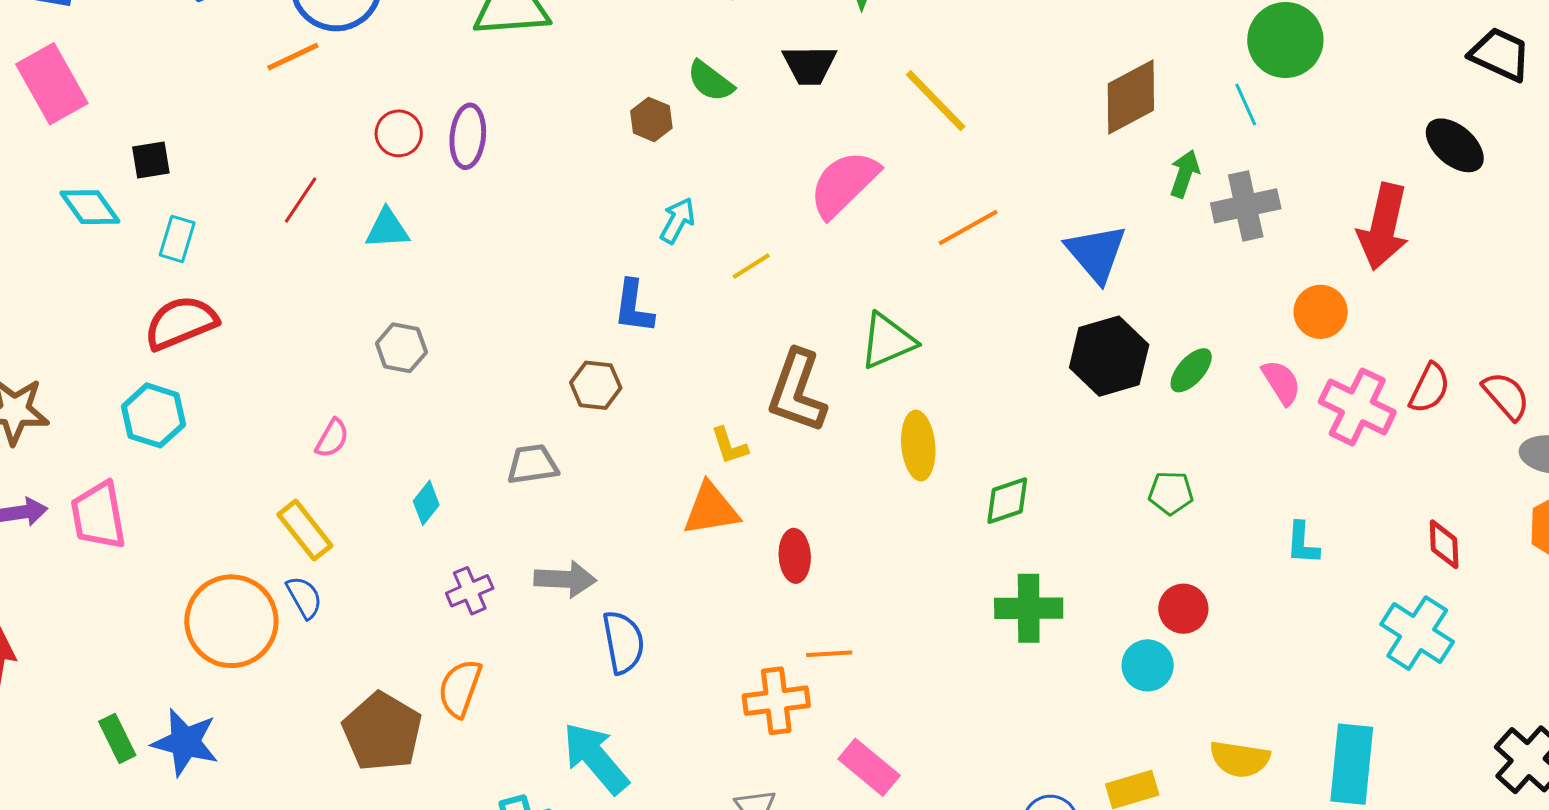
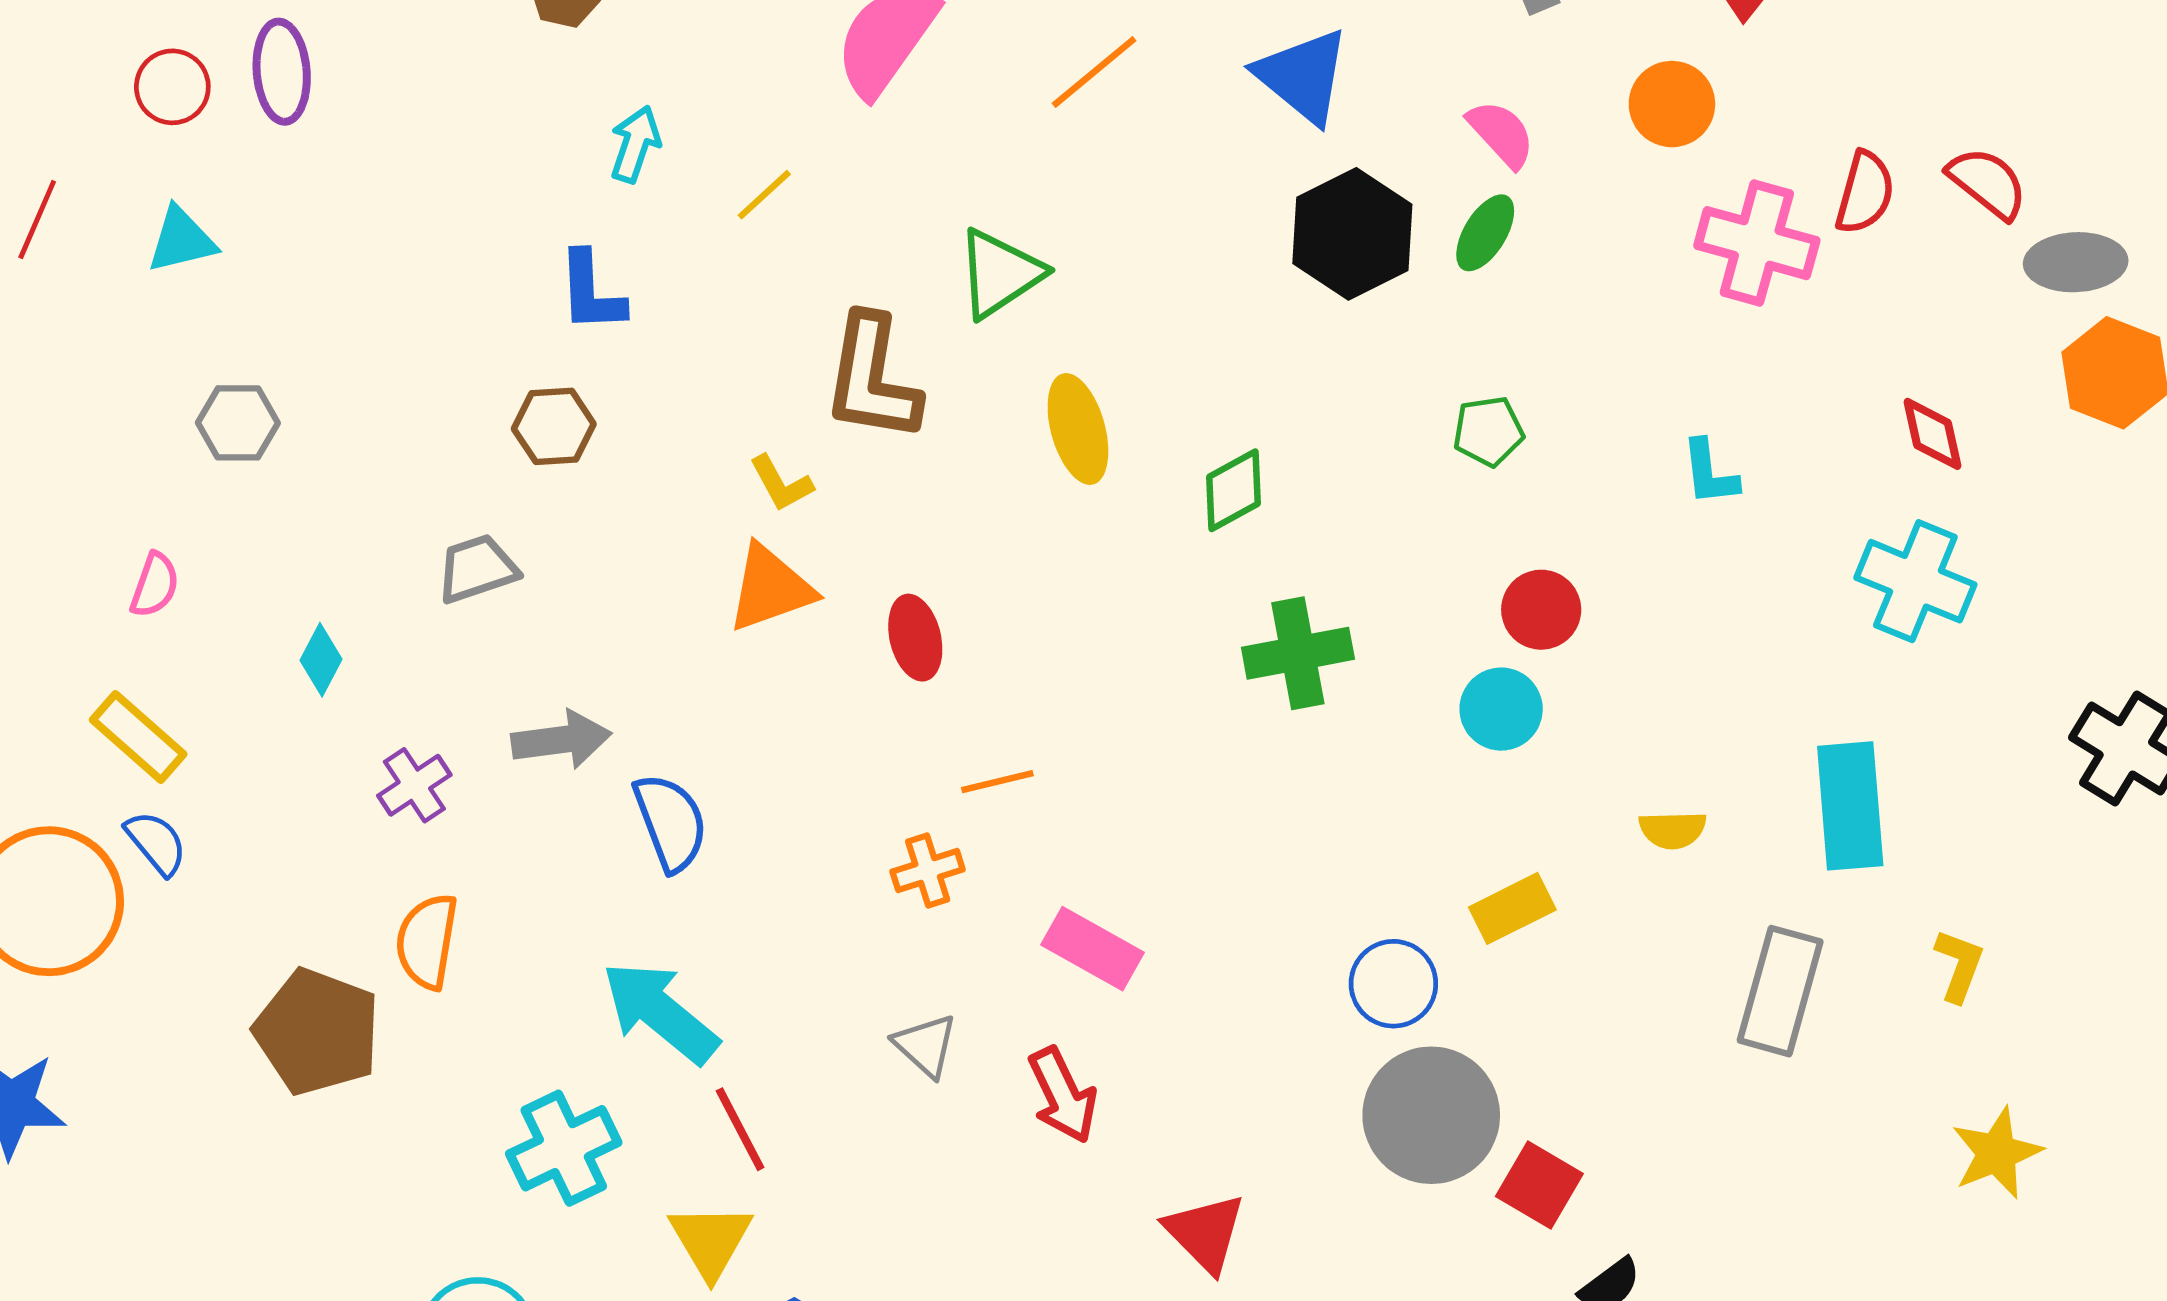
pink semicircle: (1281, 382) -> (1501, 134), moved
orange cross: (776, 701) -> (928, 871), size x0.7
yellow semicircle: (1240, 759) -> (1673, 830), size x0.7

